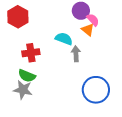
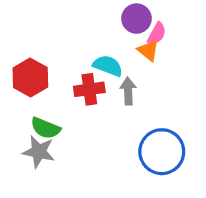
red hexagon: (18, 17) -> (30, 78), moved
pink semicircle: (93, 20) -> (157, 34), turned 72
red cross: (31, 53) -> (89, 89), moved

